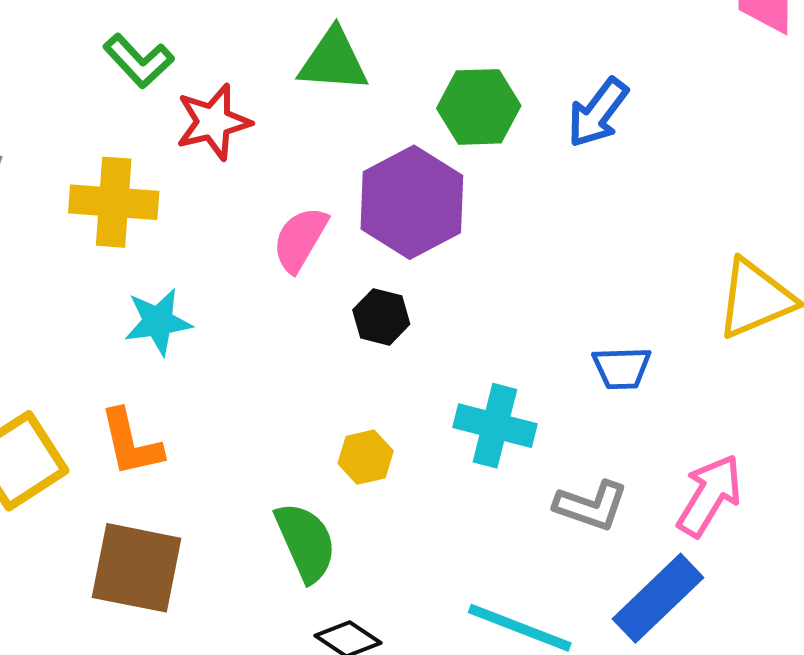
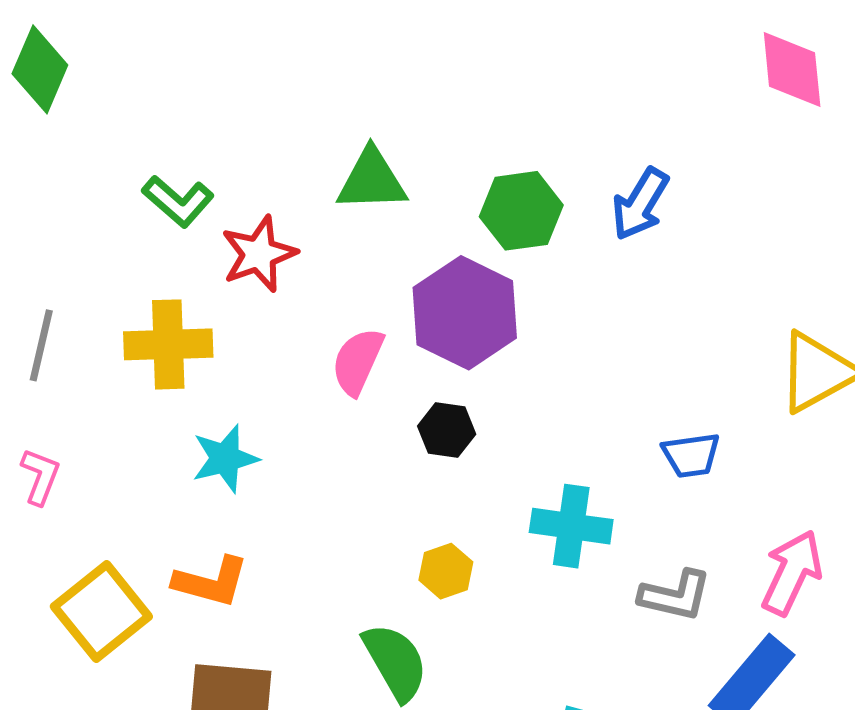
orange L-shape: (131, 443) -> (211, 582), turned -56

